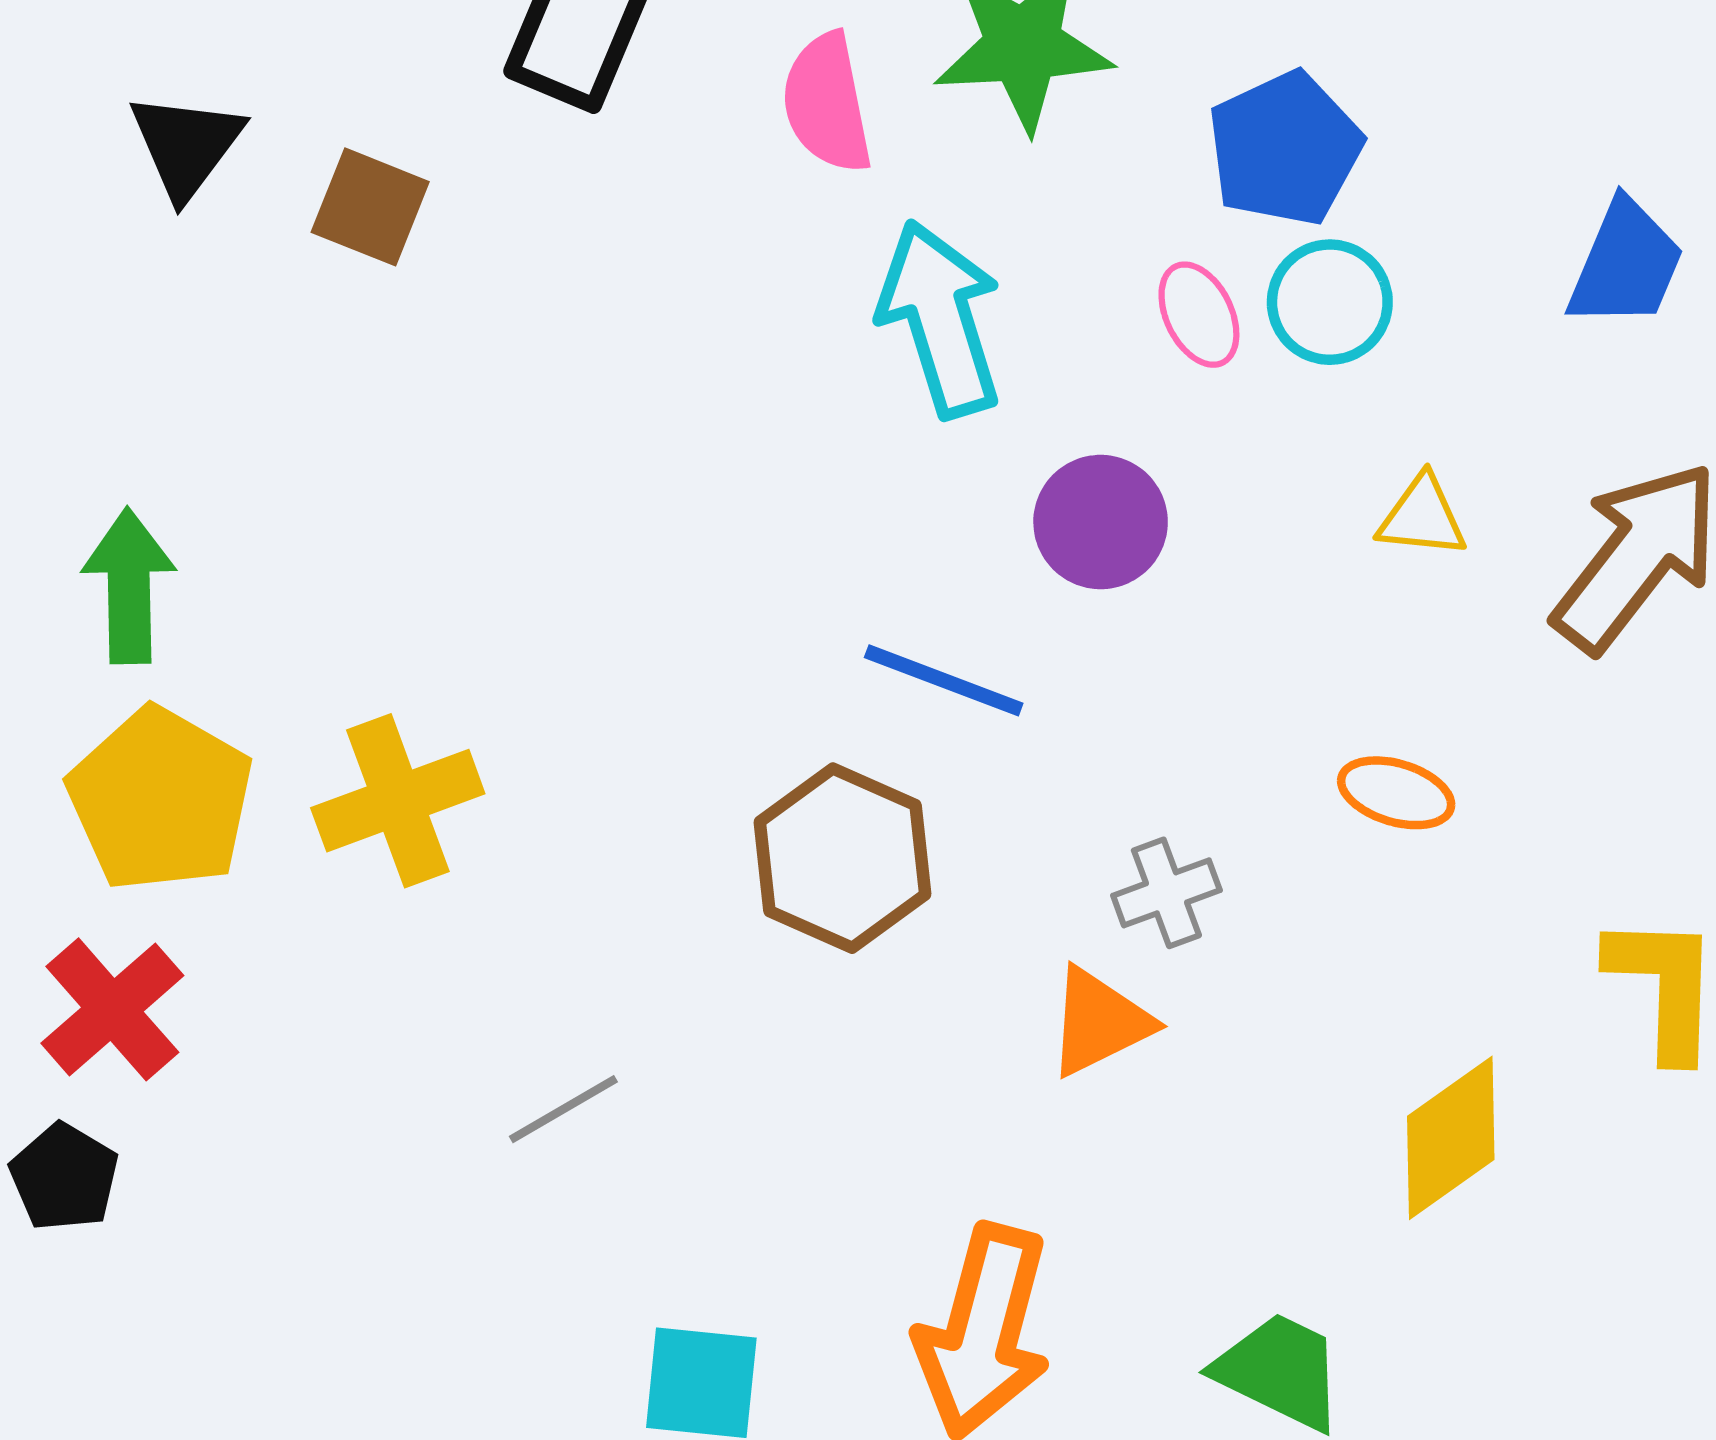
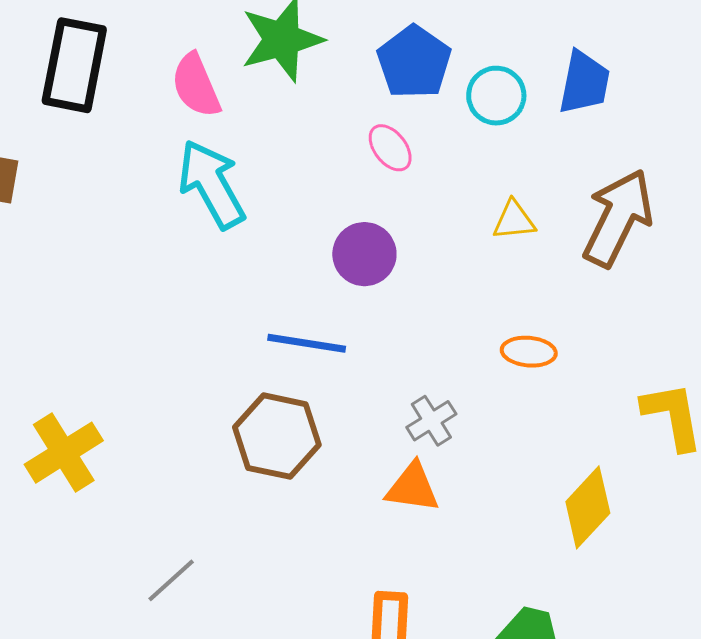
cyan circle: (1330, 302) -> (496, 96), moved
cyan arrow: (940, 319) -> (212, 184), moved
orange triangle: (1099, 1022) -> (413, 487), turned 46

